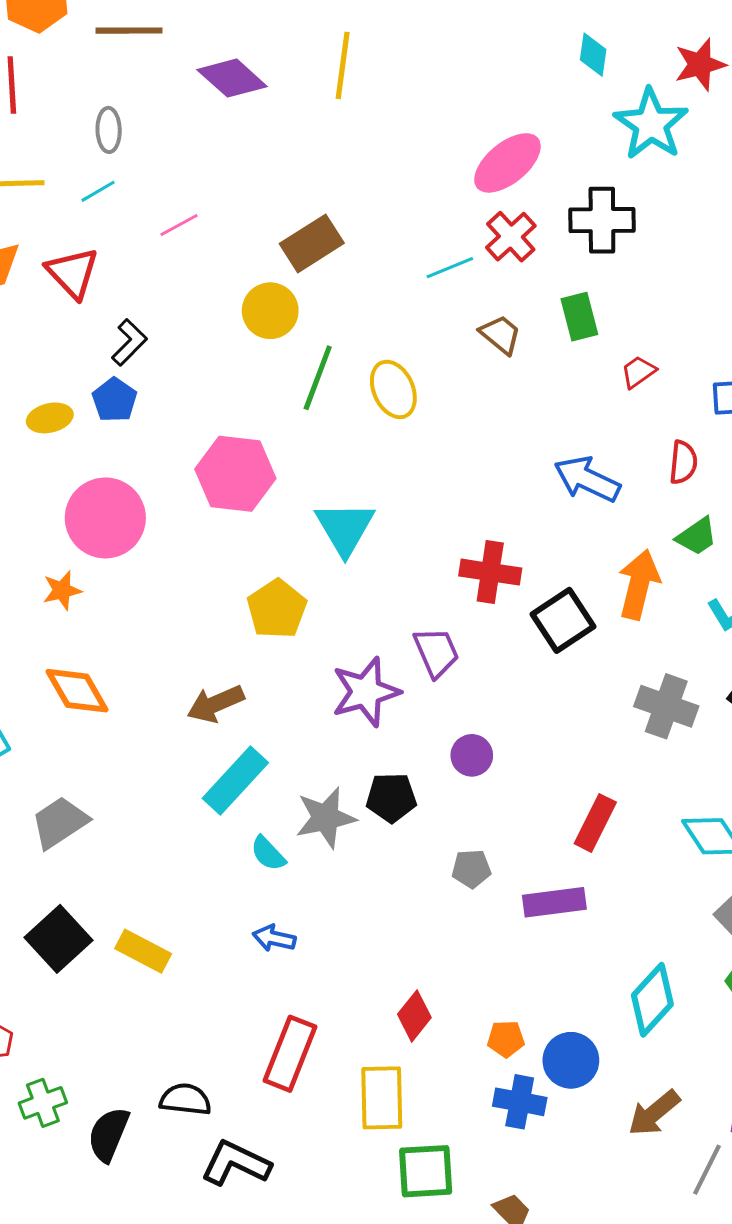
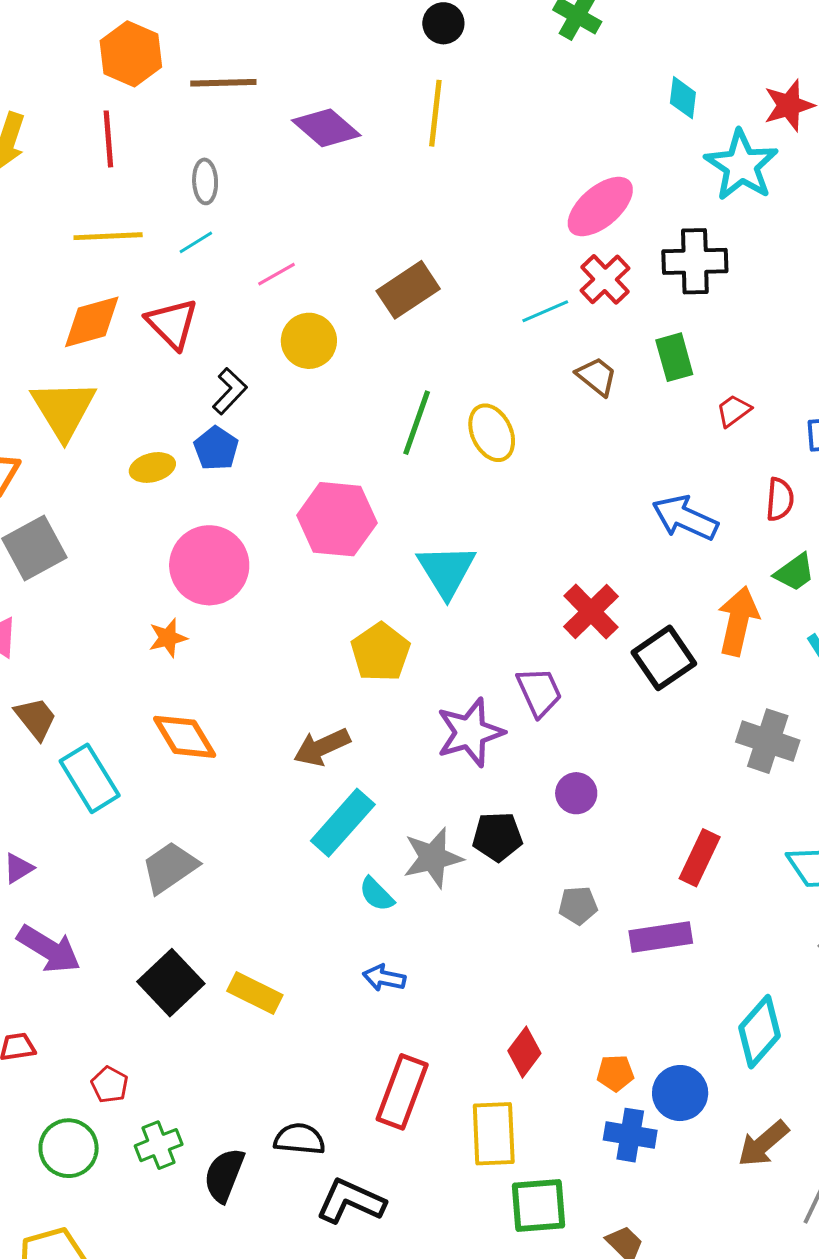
yellow circle: (270, 311) -> (309, 341), moved
red cross: (490, 572) -> (591, 612), turned 38

